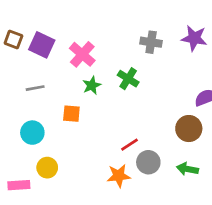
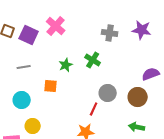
pink cross: (82, 54) -> (56, 26), moved
red line: (129, 145) -> (94, 109), turned -32
gray circle: (148, 162) -> (108, 93), moved

